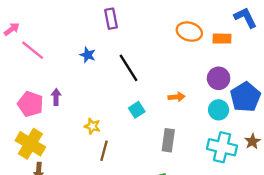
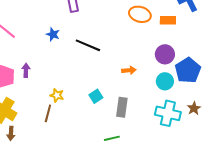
black line: (129, 68) -> (88, 45), turned -35
cyan square: (137, 110) -> (96, 96), moved
brown line: (104, 151) -> (48, 113), moved

